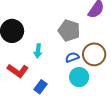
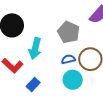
cyan arrow: (38, 51) -> (35, 48), size x1.5

